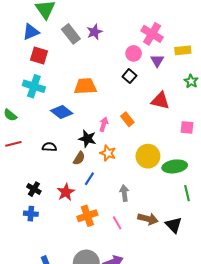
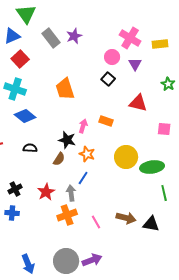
yellow rectangle: (183, 50) -> (160, 44), moved
red square: (39, 55) -> (20, 59), turned 30
orange trapezoid: (85, 86) -> (65, 89), turned -105
blue diamond: (62, 112) -> (25, 116), moved
orange rectangle: (127, 119) -> (106, 121), turned -32
blue line: (89, 179) -> (83, 178), moved
black cross: (34, 189) -> (15, 189), turned 32
gray arrow: (124, 193) -> (71, 193), moved
black triangle: (174, 225) -> (151, 224), turned -36

